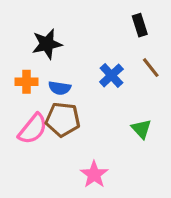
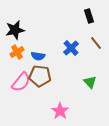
black star: (47, 44) -> (15, 30), moved
orange cross: (27, 82) -> (17, 52), turned -32

